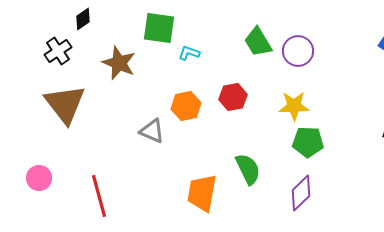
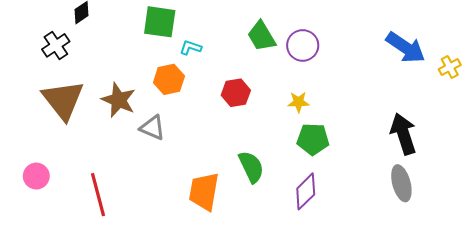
brown star: (119, 63) -> (119, 100), moved
orange hexagon: (186, 106) -> (169, 79), moved
yellow star: (294, 106) -> (299, 102), size x0.7

